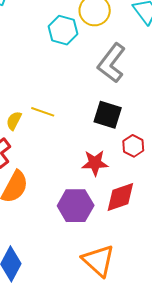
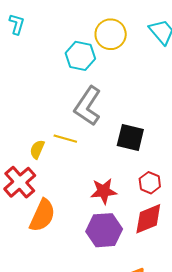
gray L-shape: (112, 63) -> (88, 106), moved
red hexagon: (133, 146) -> (150, 183), moved
red star: (95, 163) -> (104, 191), moved

